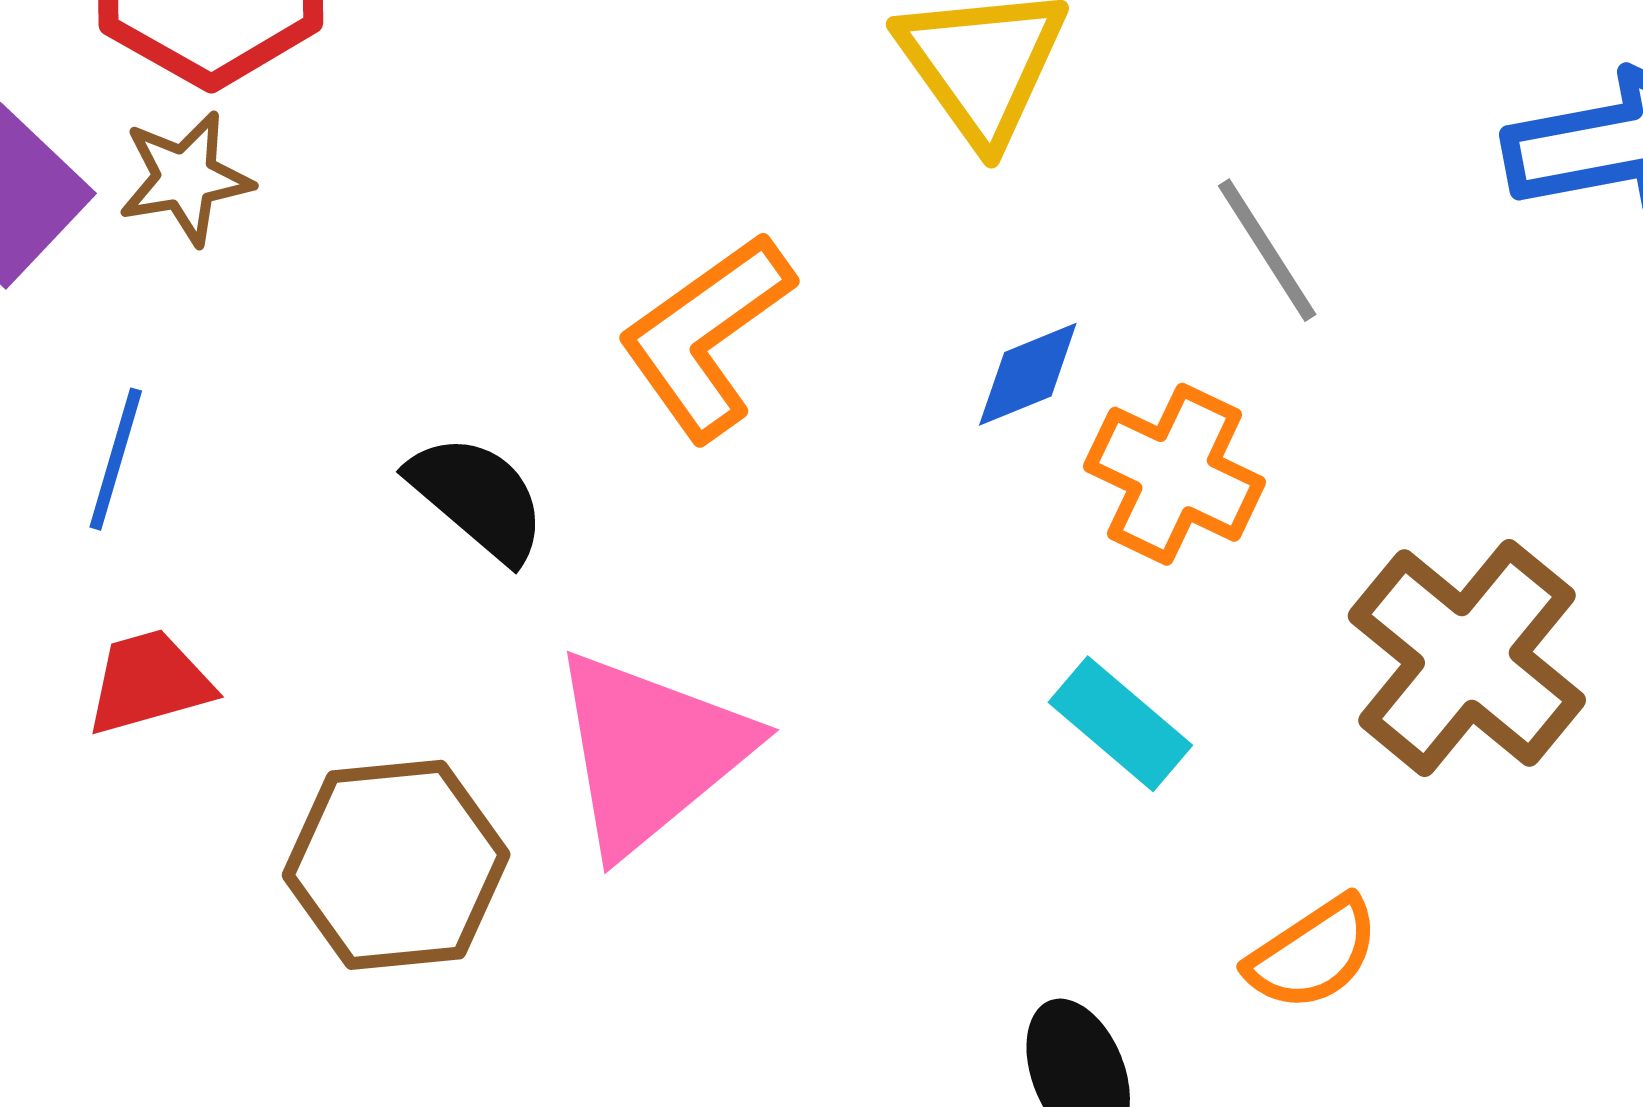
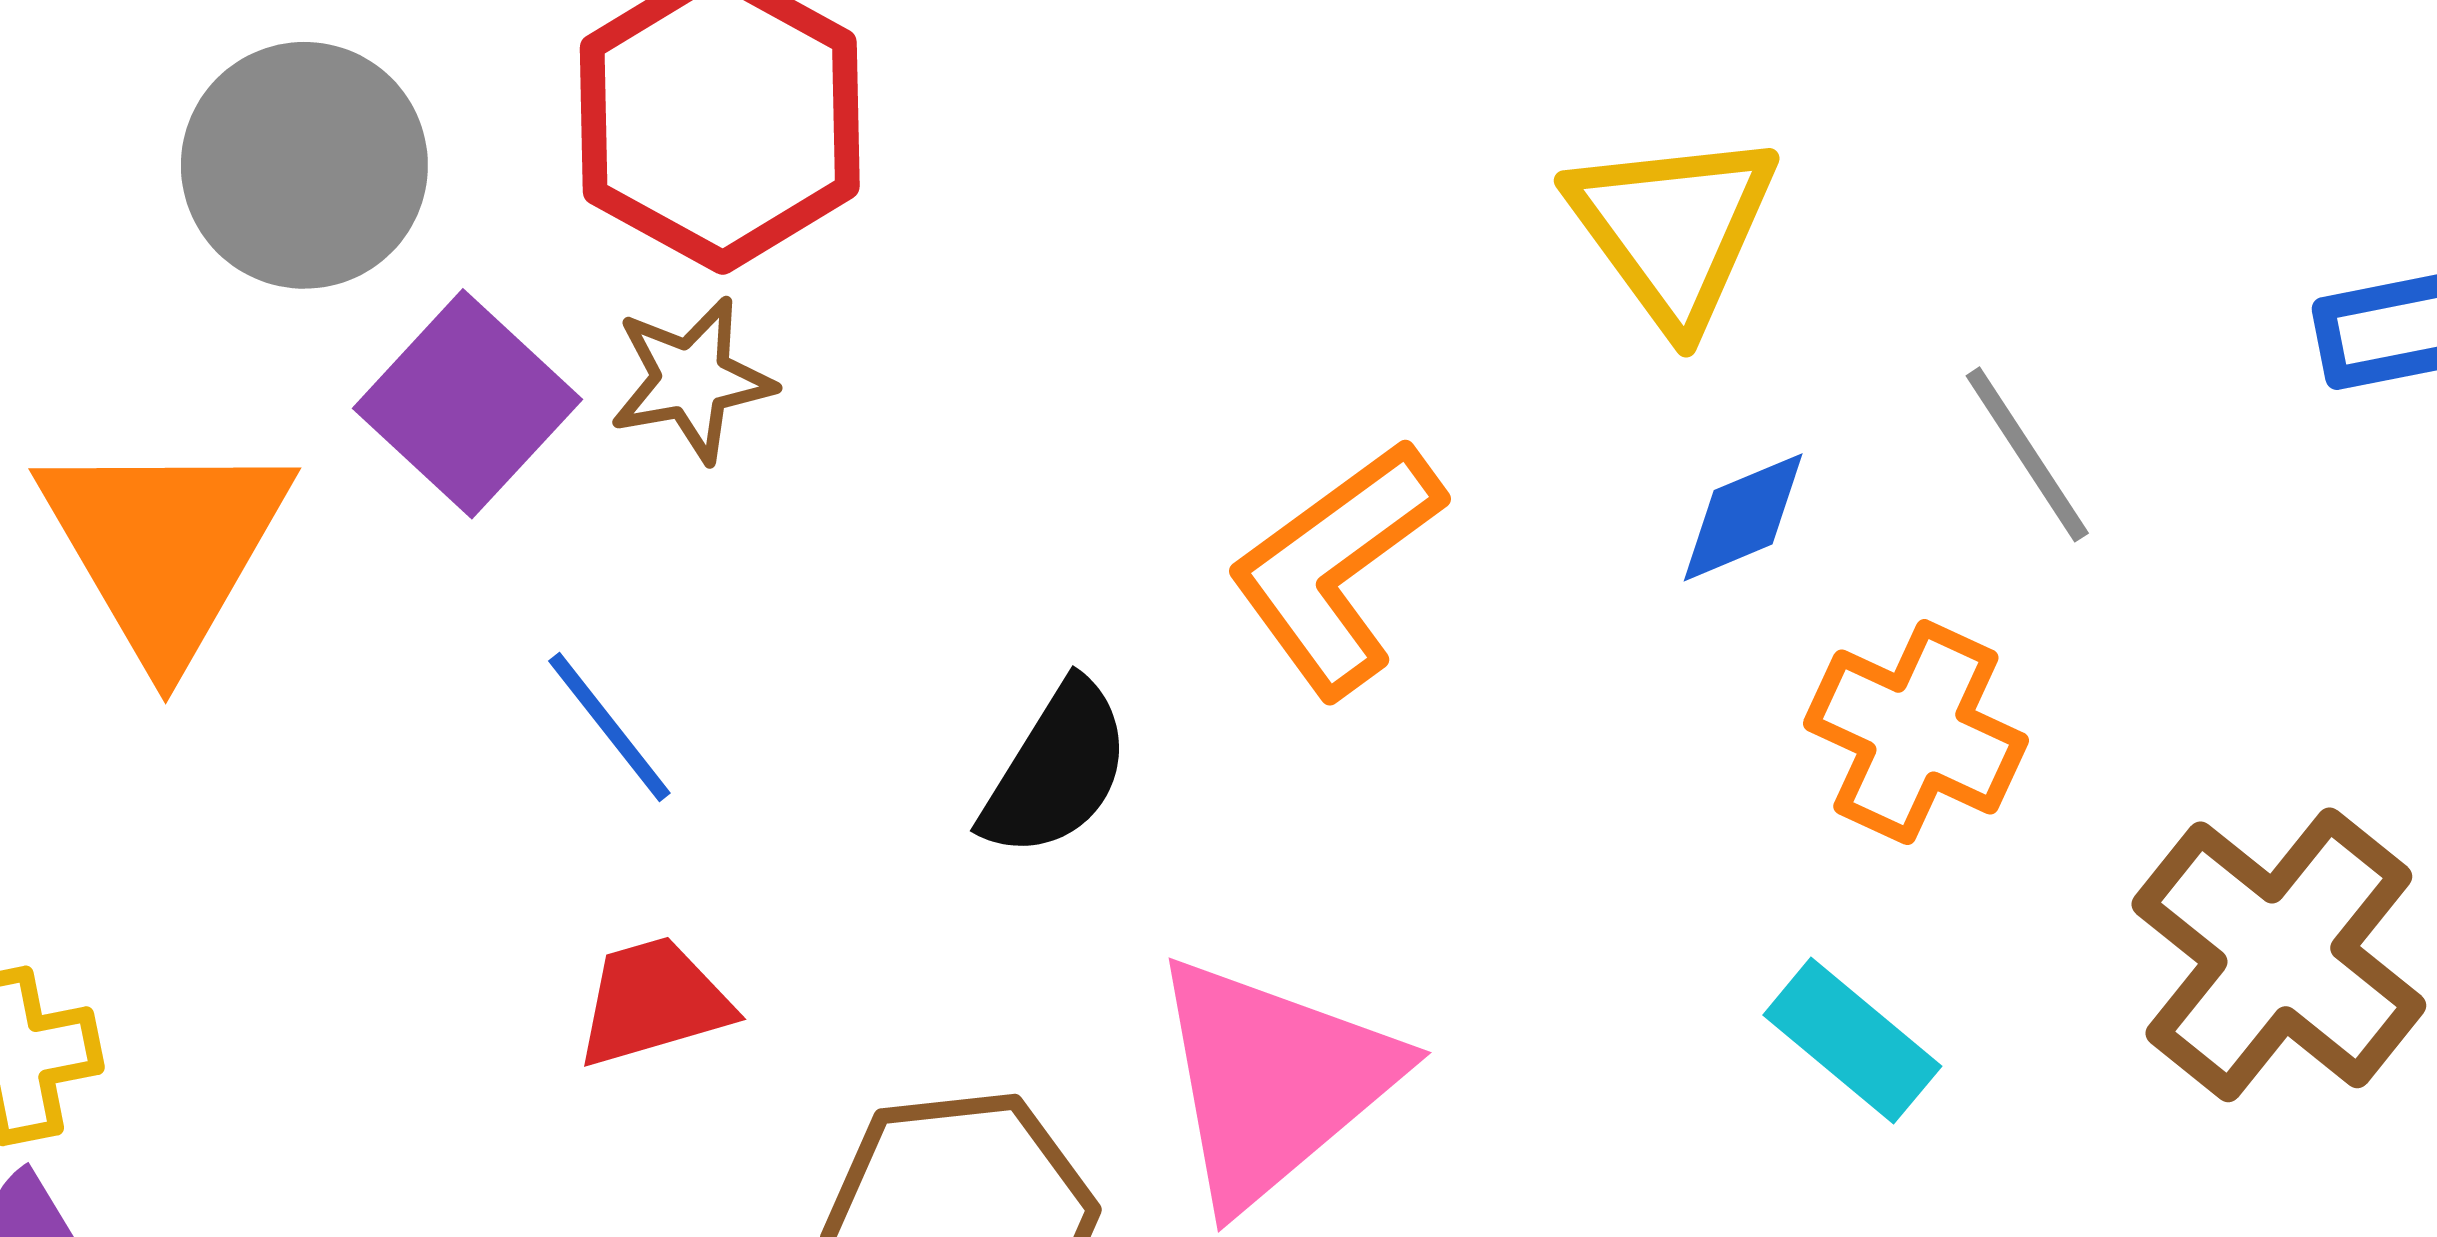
blue diamond: (1028, 374) -> (1743, 517), moved
blue line: (116, 459) -> (609, 727), turned -54
black semicircle: (478, 498) -> (1056, 770), turned 82

